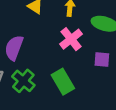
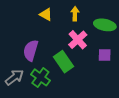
green rectangle: (63, 82) -> (64, 62), moved

